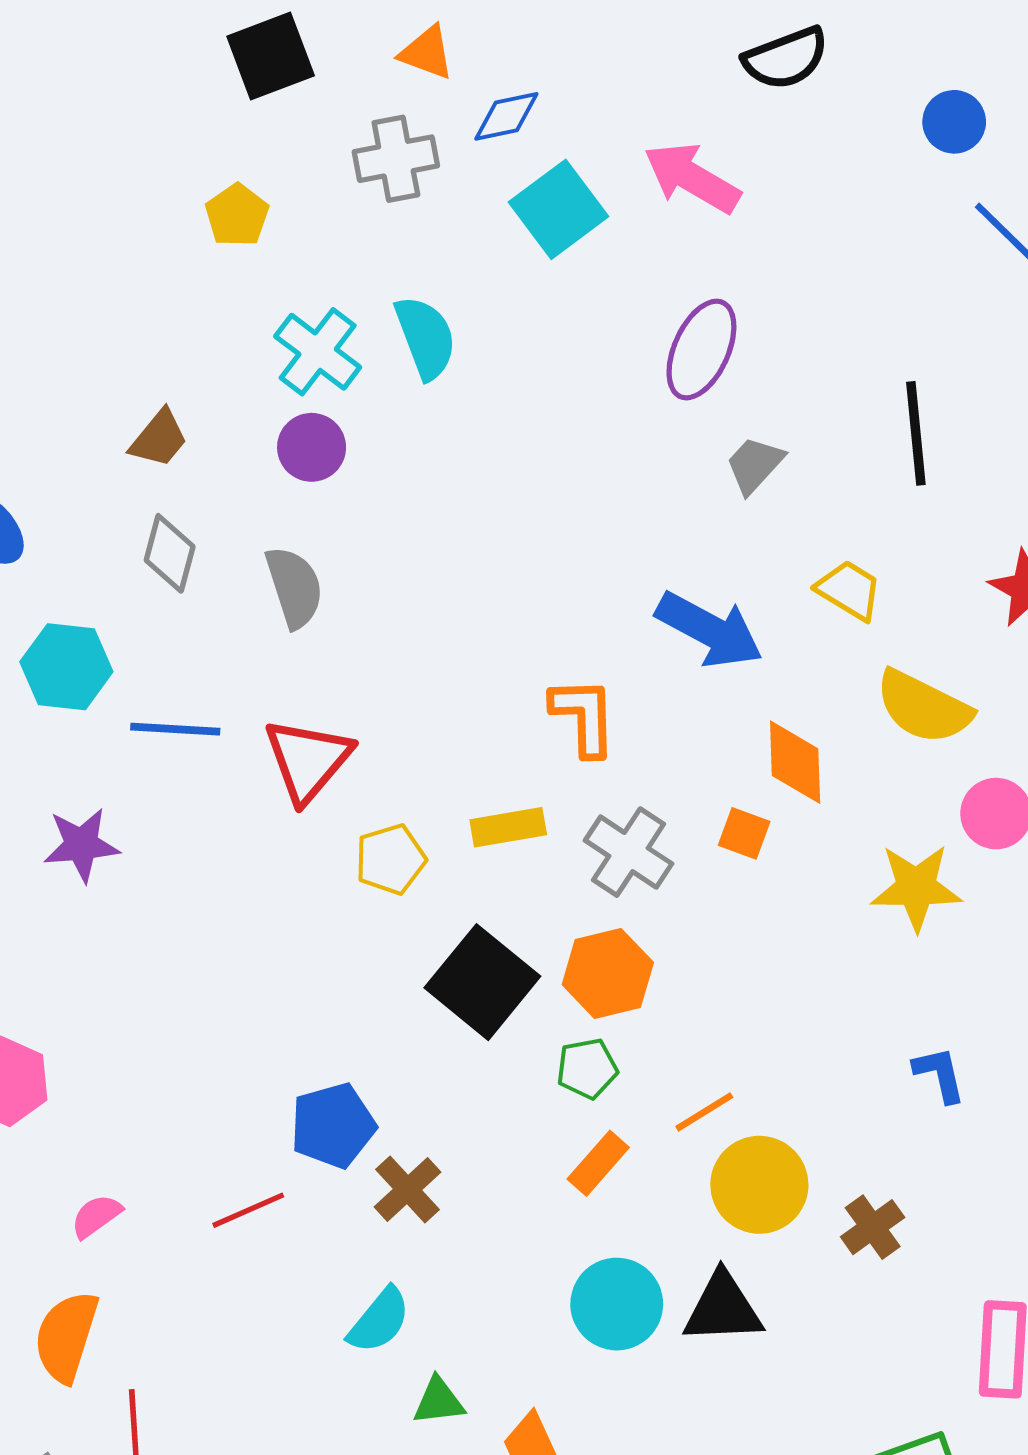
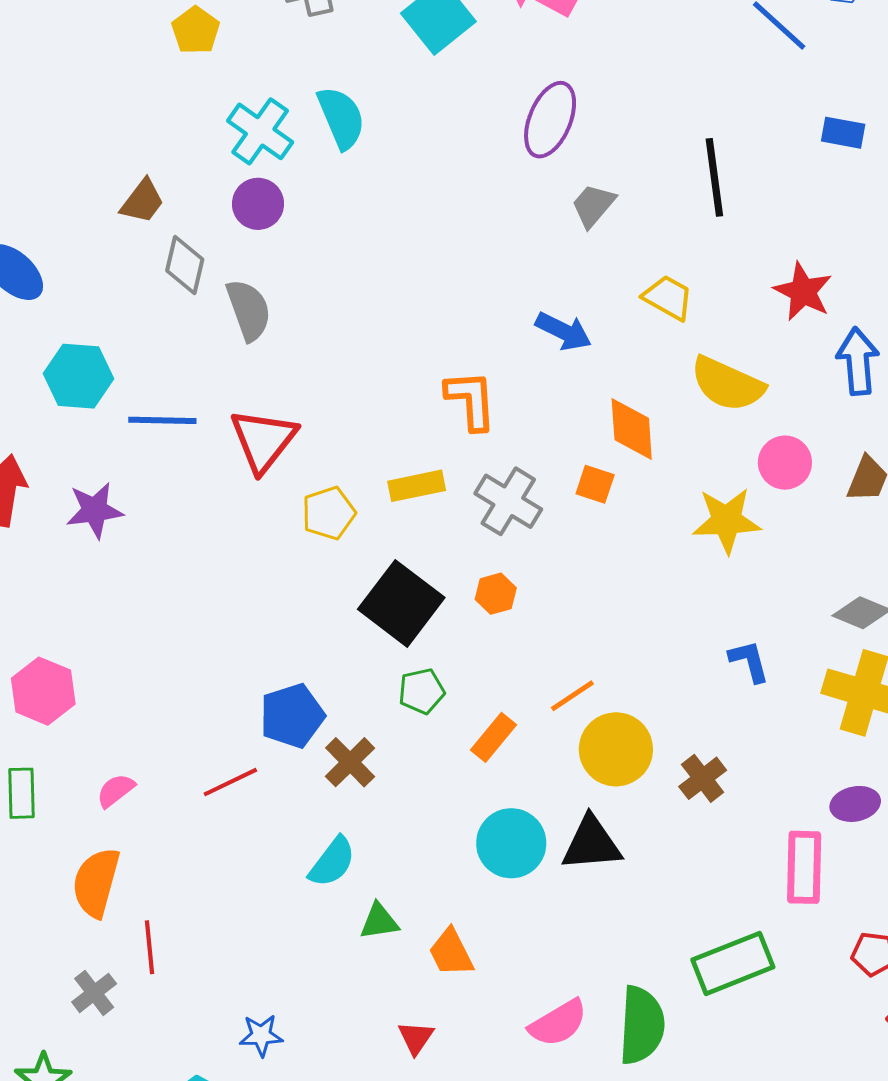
gray diamond: (170, 553) -> (185, 265), moved
blue arrow: (709, 630) -> (563, 331), size x0.7
orange hexagon: (608, 974) -> (496, 594), size x0.6
green pentagon: (587, 1068) -> (421, 691), moved

